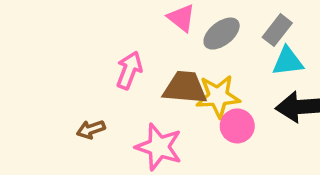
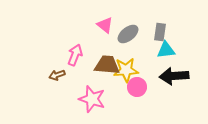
gray rectangle: (277, 30) -> (160, 32), turned -30
brown arrow: (91, 129) -> (57, 75), moved

